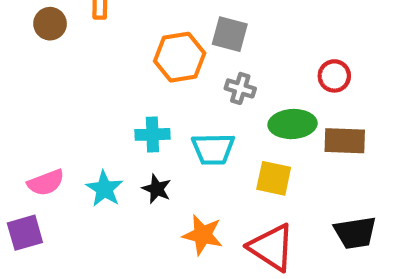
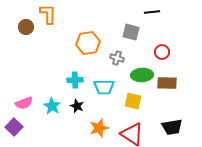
gray square: (230, 34) -> (131, 32), moved
purple square: (25, 233) -> (14, 127), turned -30
orange star: (203, 235) -> (99, 128), turned -30

